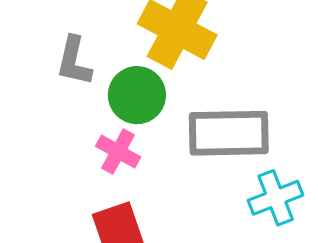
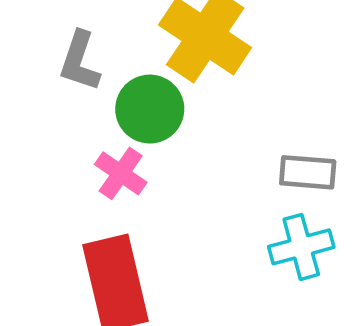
gray rectangle: (229, 133) -> (308, 172), moved, size x0.6

